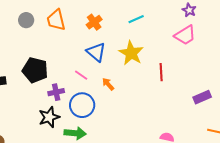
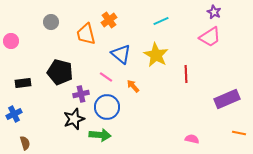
orange trapezoid: (56, 20) -> (86, 34), moved
orange cross: (94, 22) -> (109, 20), moved
purple rectangle: (202, 97) -> (227, 99), size x1.4

